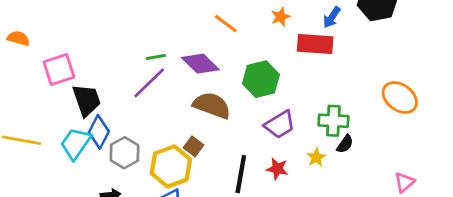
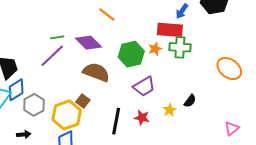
orange star: (281, 17) -> (155, 49), moved
green cross: (333, 121) -> (180, 47), moved
blue diamond: (99, 132) -> (16, 90), turned 30

